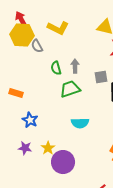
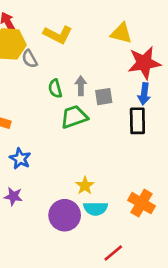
gray square: (101, 77) -> (104, 97), moved
cyan semicircle: (80, 123) -> (96, 208), moved
yellow star: (48, 148) -> (85, 186), moved

